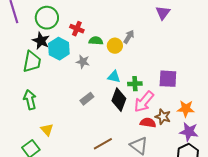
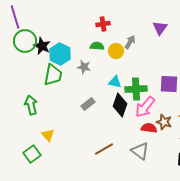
purple triangle: (163, 13) -> (160, 28), moved
green circle: (47, 18) -> (25, 41), moved
red cross: (77, 29) -> (103, 24), moved, turned -32
green trapezoid: (32, 62) -> (53, 75), moved
green cross: (135, 84) -> (136, 89), size x1.5

